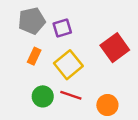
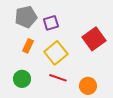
green circle: (43, 96) -> (22, 79), moved

